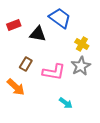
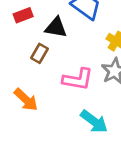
brown rectangle: (26, 64) -> (40, 53), moved
cyan arrow: (66, 103) -> (94, 122), size x1.5

